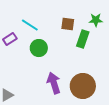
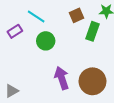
brown square: (68, 24) -> (77, 15), turned -32

